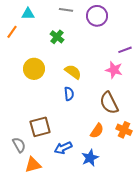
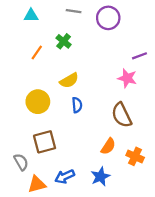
orange line: (12, 32) -> (37, 53), moved
yellow circle: (34, 69) -> (38, 102), moved
yellow semicircle: (73, 72) -> (69, 80), moved, turned 114
orange cross: (124, 130) -> (135, 156), moved
blue arrow: (63, 148) -> (65, 177), moved

